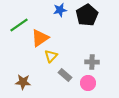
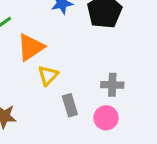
gray rectangle: (65, 75) -> (70, 105), turned 32

